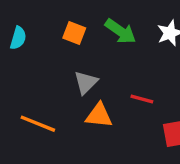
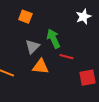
green arrow: (120, 31) -> (53, 39), moved, turned -150

